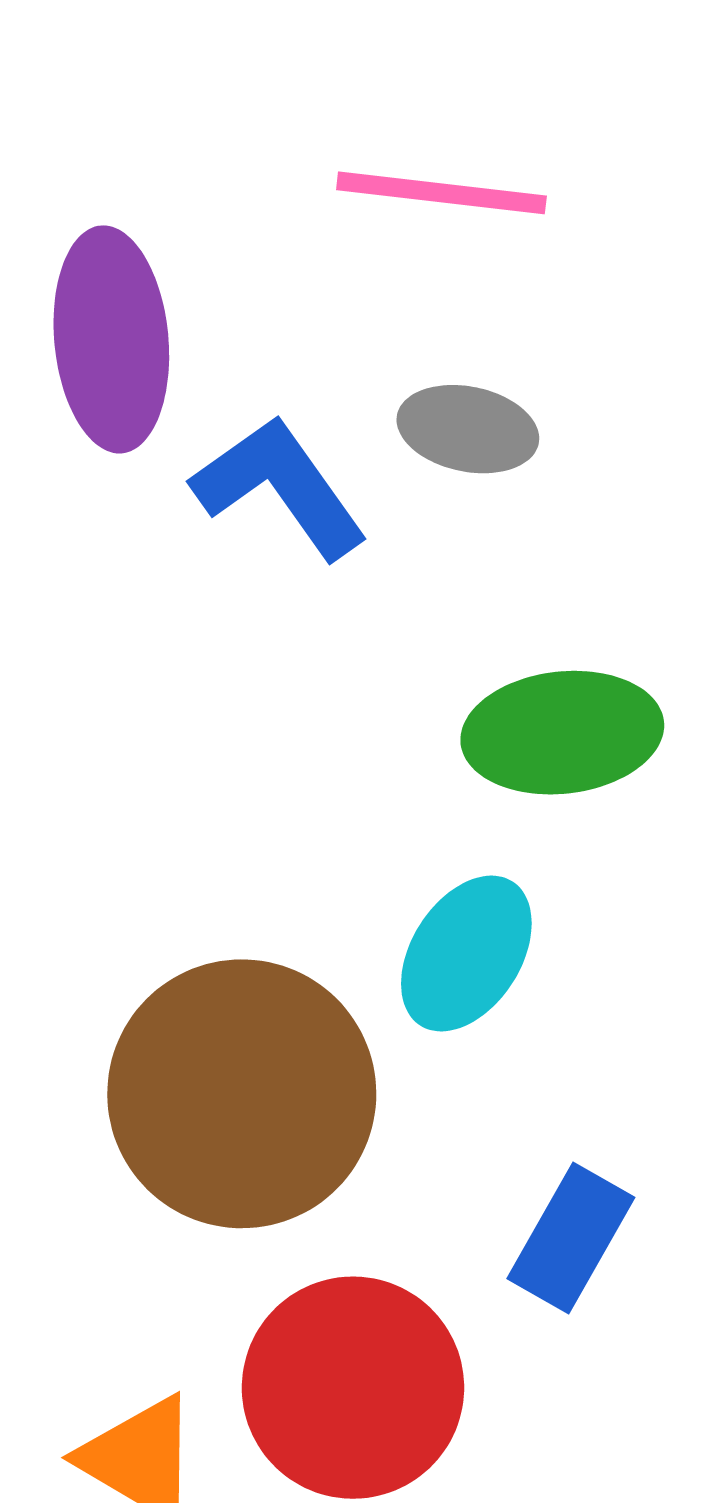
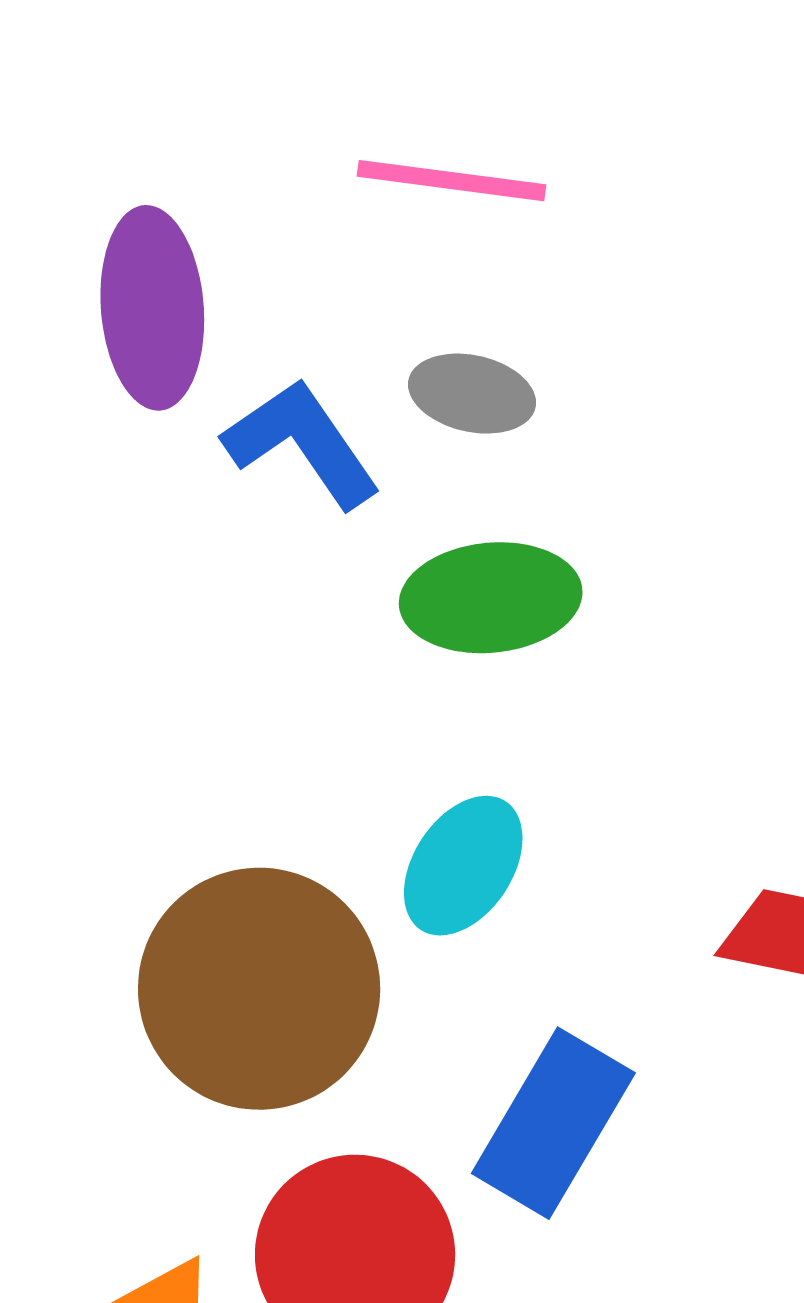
green ellipse: (562, 733) -> (491, 598), moved
blue rectangle: (571, 1238) -> (553, 1123), size x1.4

